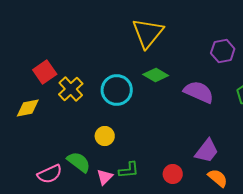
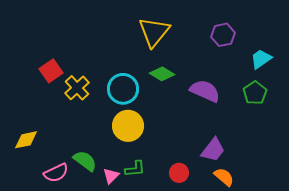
purple hexagon: (223, 51) -> (223, 35), moved
yellow diamond: (28, 108) -> (26, 140), moved
yellow circle: (105, 136) -> (128, 126), moved, size x1.6

